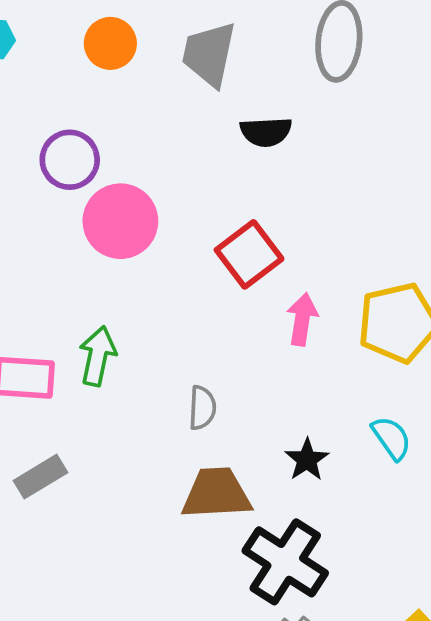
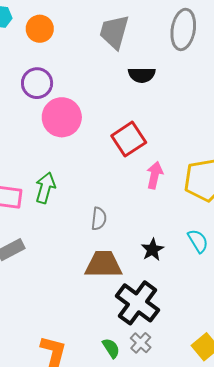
orange circle: (110, 43) -> (40, 29), moved

